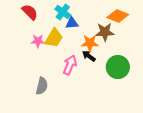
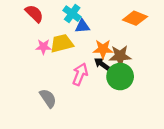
brown star: (105, 32) -> (120, 56), moved
yellow trapezoid: (54, 38) -> (62, 43), turned -135
green circle: (118, 67) -> (120, 77), moved
gray semicircle: (42, 86) -> (48, 98), turned -48

